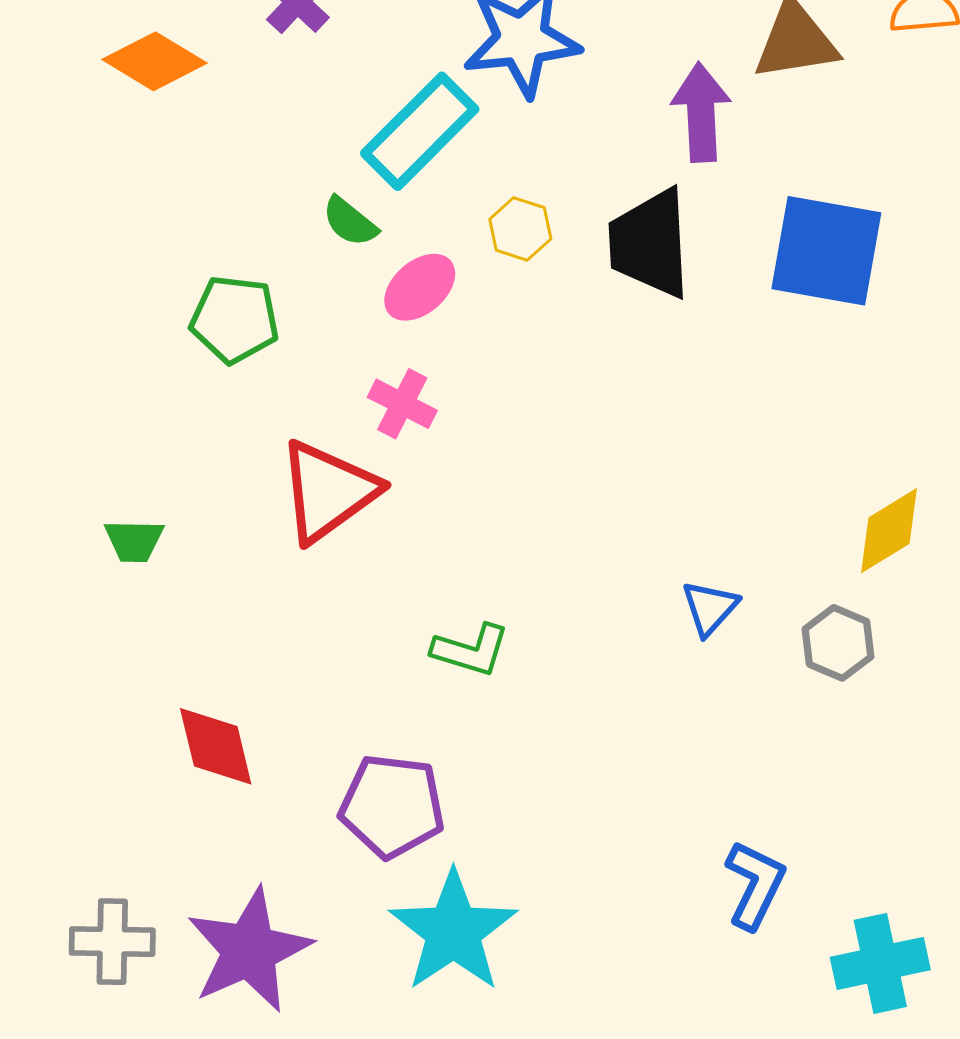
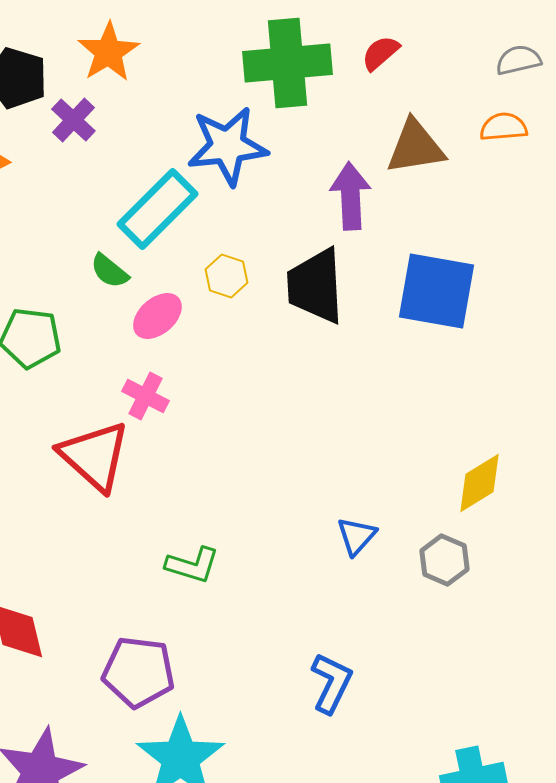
red triangle: (328, 491) -> (94, 456), turned -42
blue L-shape: (755, 885) -> (331, 683), moved

